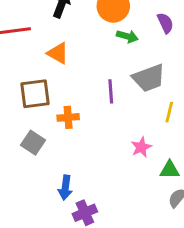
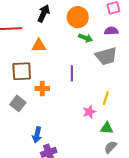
purple semicircle: (165, 23) -> (111, 31), turned -72
orange triangle: (58, 53) -> (39, 46), turned -35
gray trapezoid: (149, 78) -> (106, 56), moved
yellow line: (169, 112) -> (106, 98), moved

